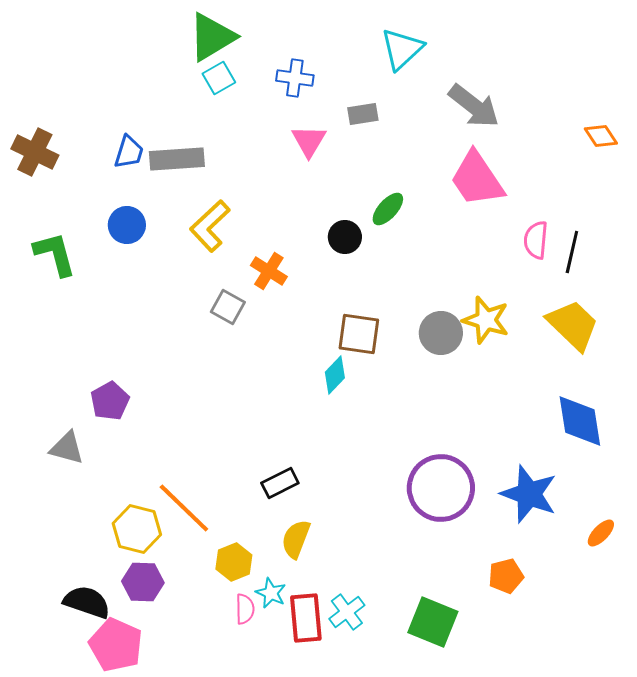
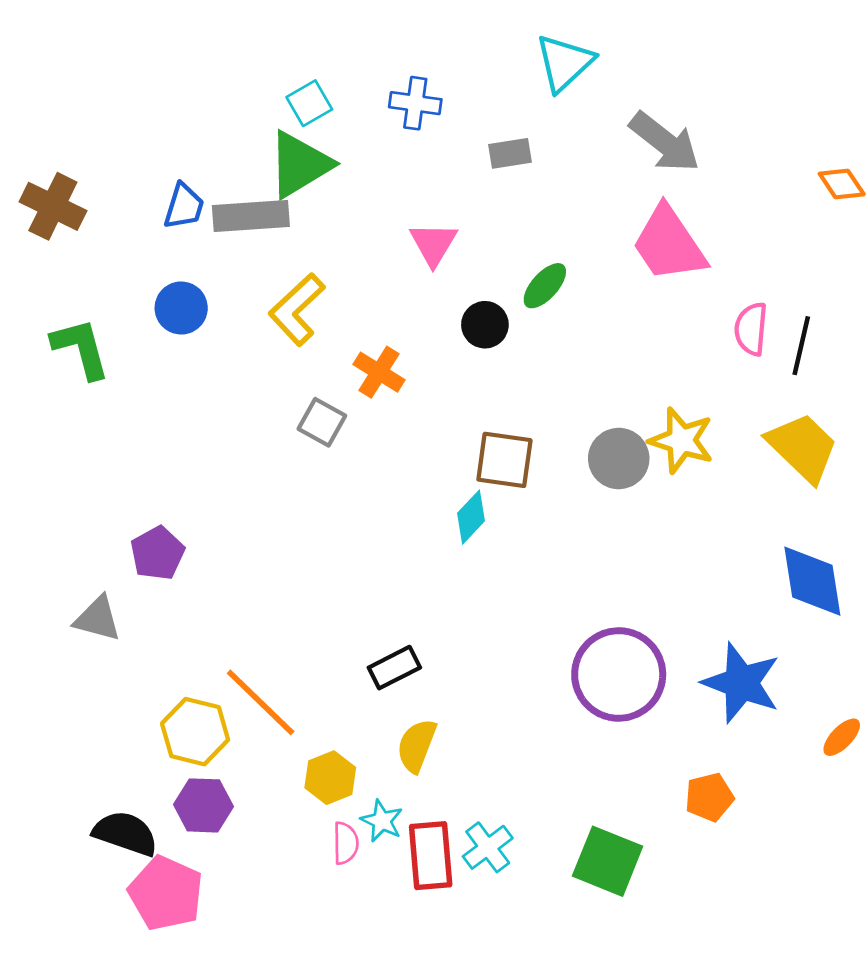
green triangle: (212, 37) -> (300, 164), moved
pink triangle: (309, 141) -> (433, 244), moved

